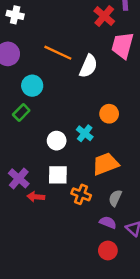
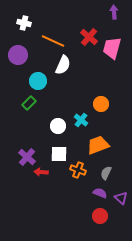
red cross: (104, 16) -> (89, 37), moved
orange line: (58, 53) -> (53, 41), moved
white semicircle: (88, 66) -> (63, 65), moved

